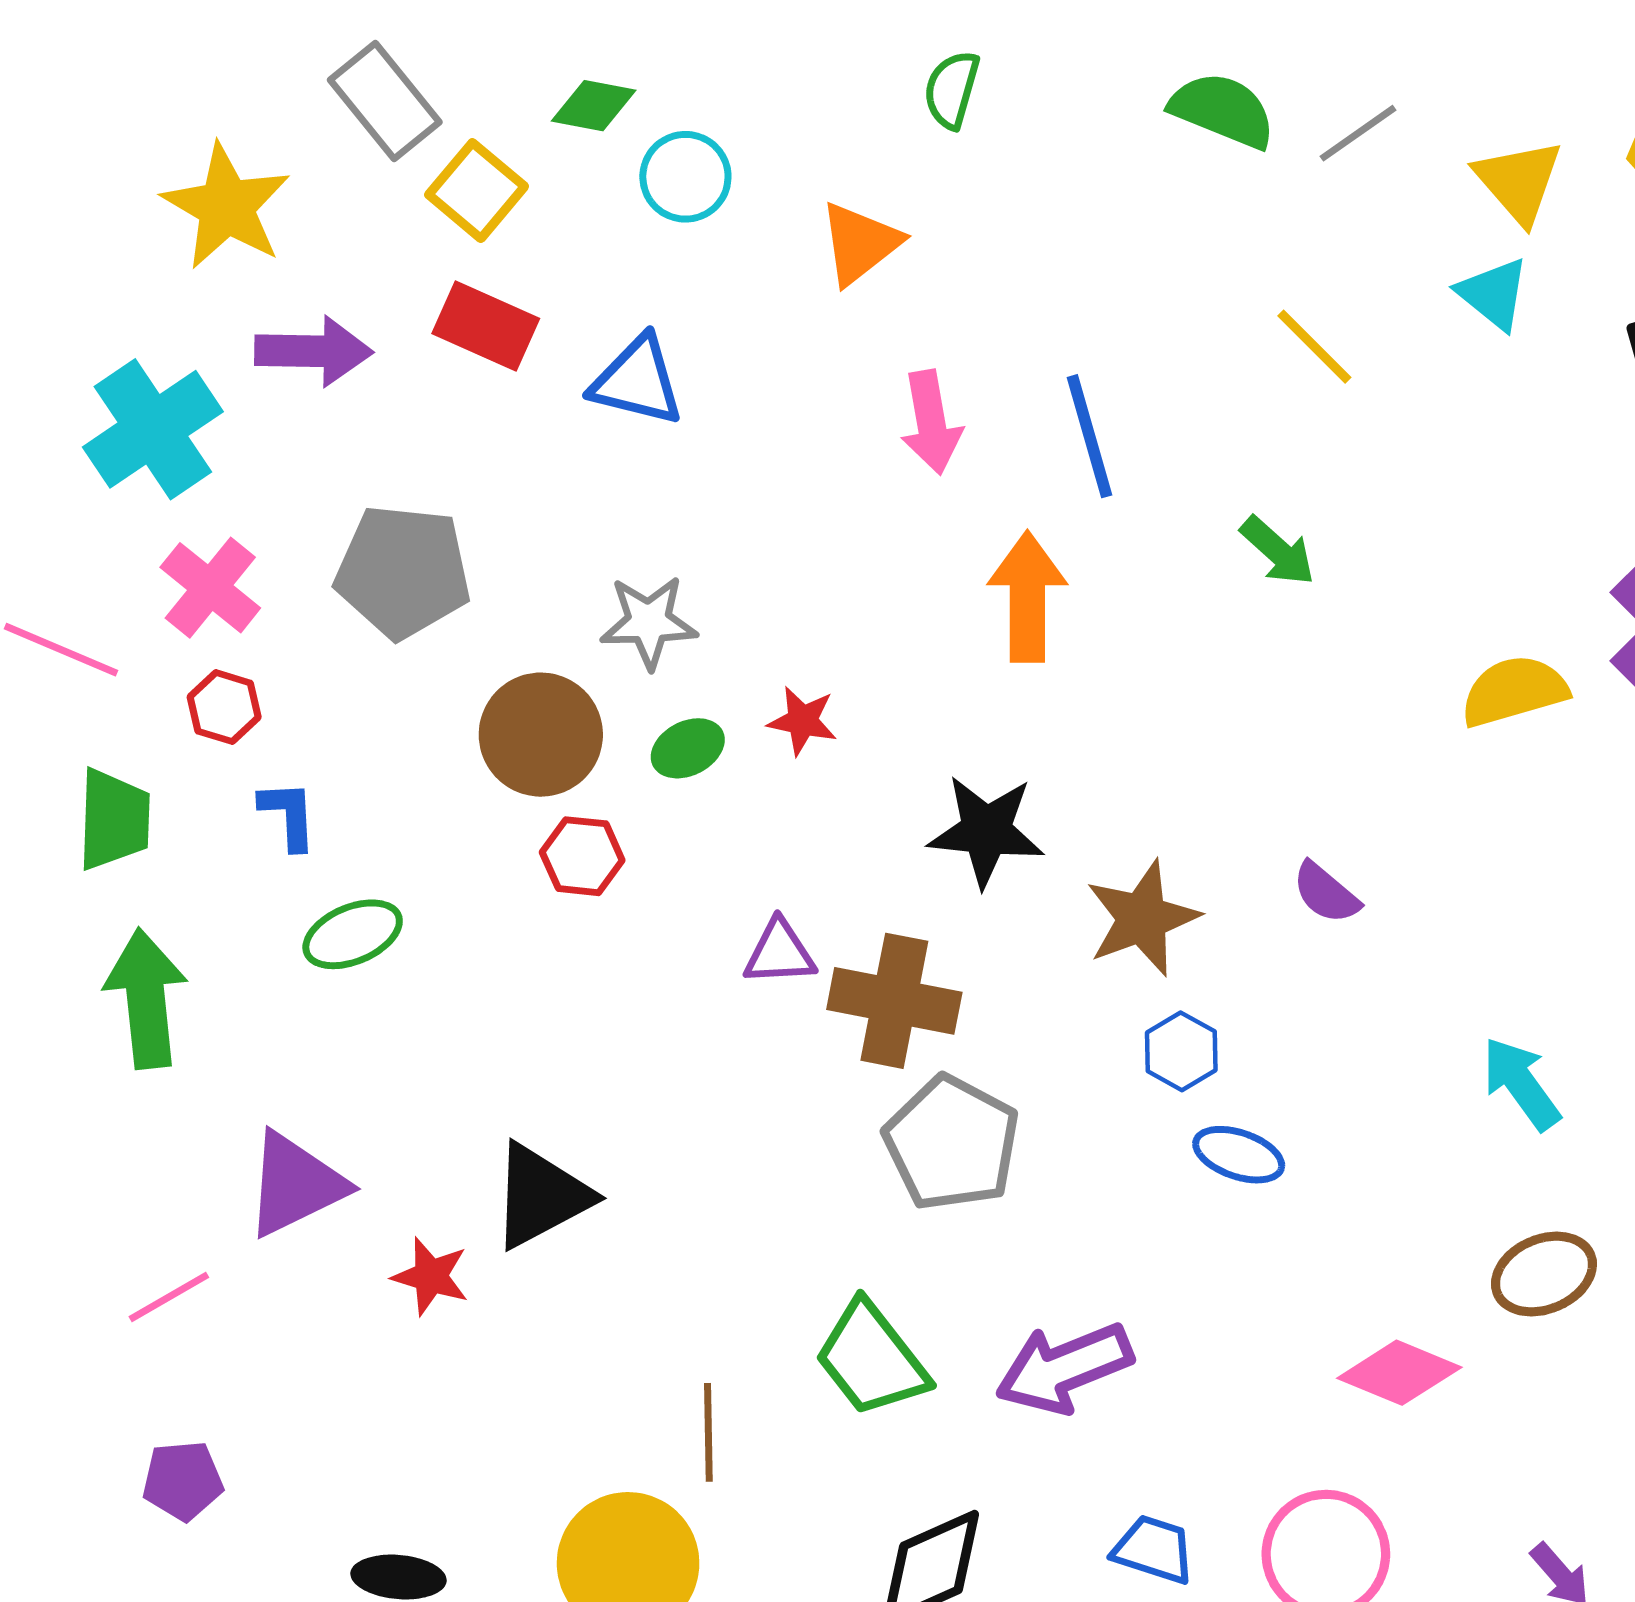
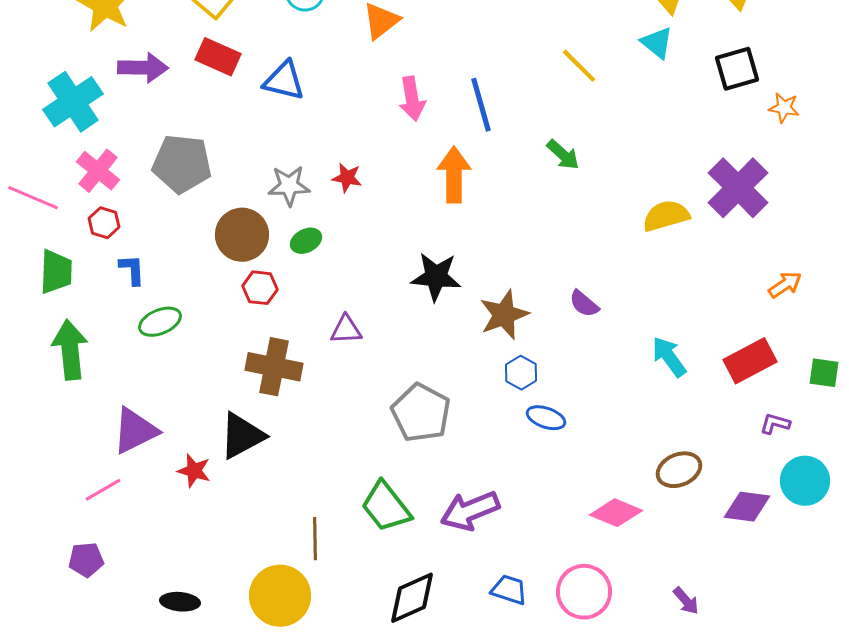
red star: (803, 721) -> (347, 178), moved
brown cross: (894, 1001) -> (274, 367), moved
cyan arrow: (1521, 1083) -> (669, 357), moved
pink line: (169, 1297) -> (103, 490), moved

